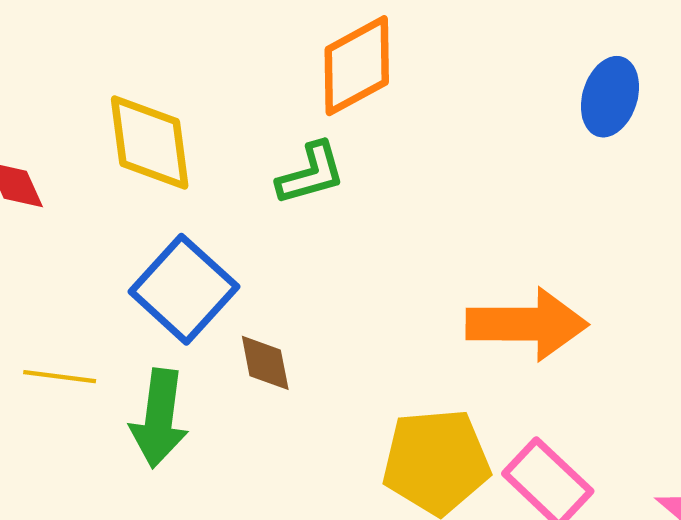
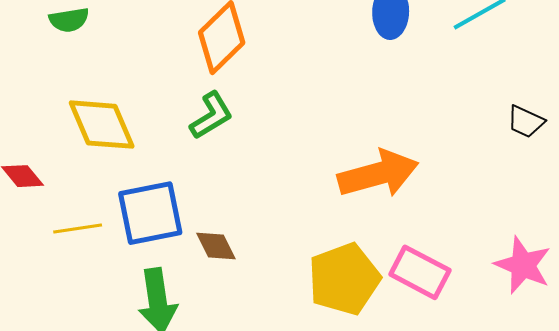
blue square: (184, 289) -> (150, 213), turned -38
yellow line: (60, 377) -> (78, 228), moved

